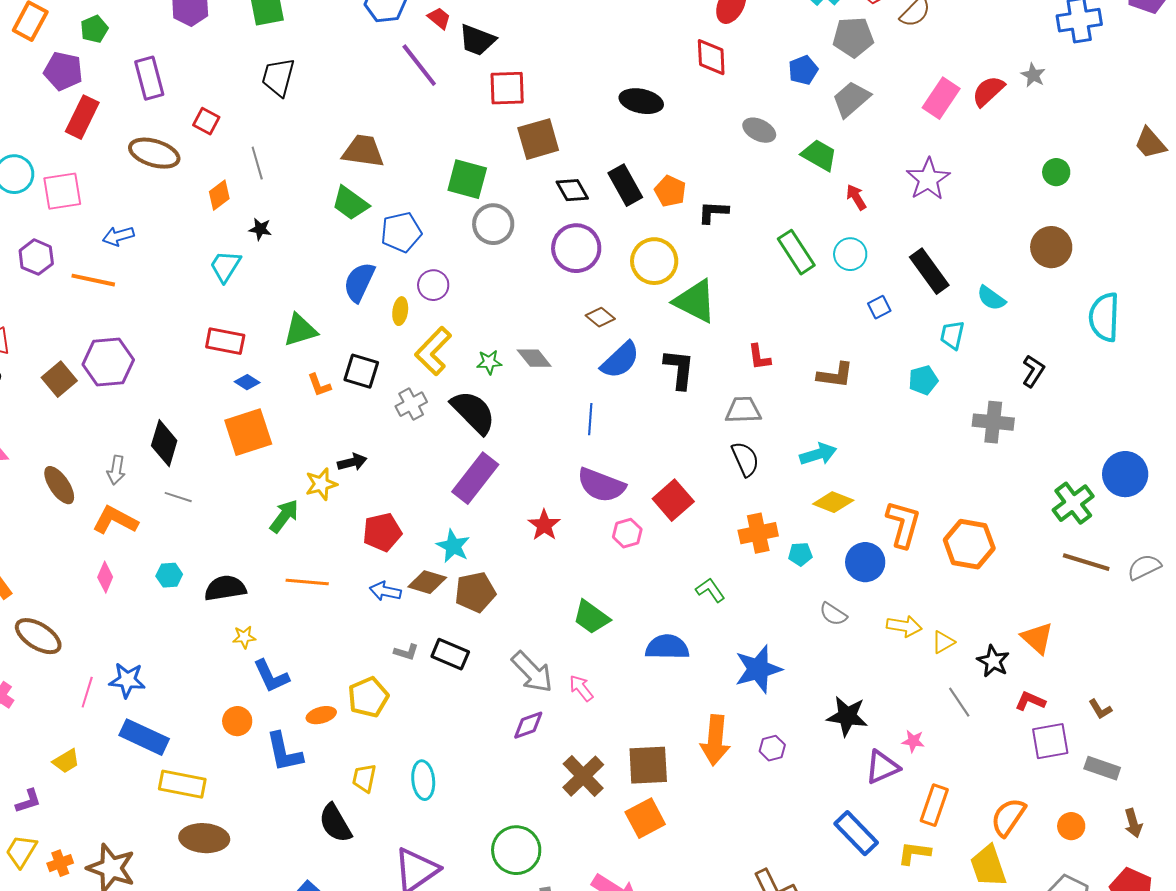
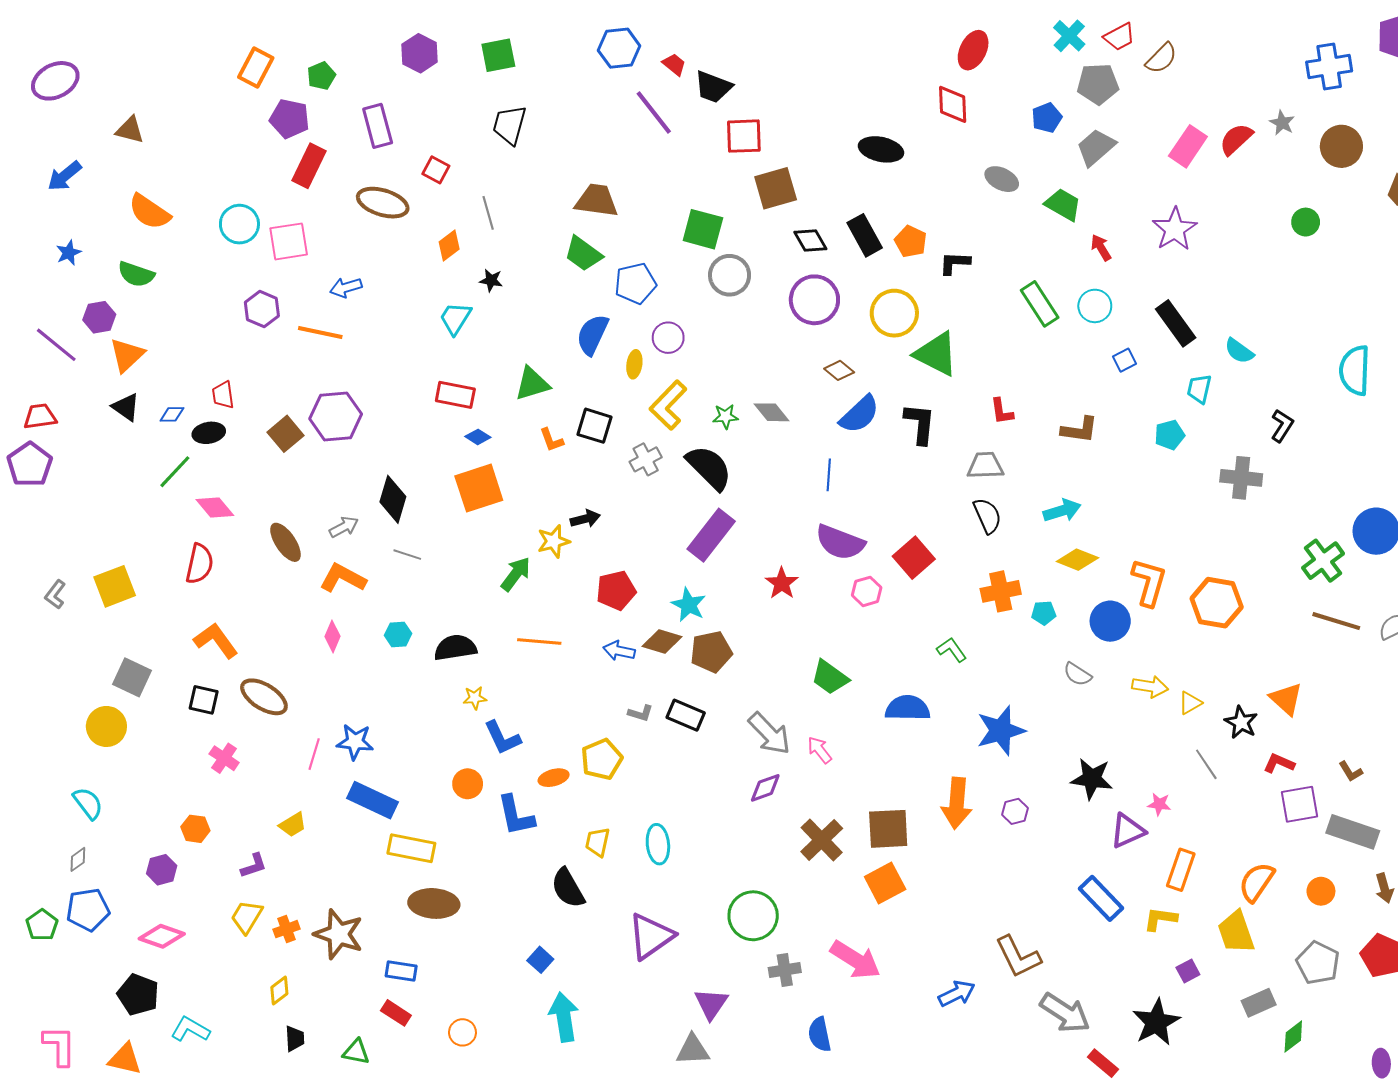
brown circle: (1051, 247) -> (1341, 146), moved
gray arrow: (116, 470) -> (344, 527), turned -128
gray rectangle: (1102, 768) -> (1353, 832), size x1.4

